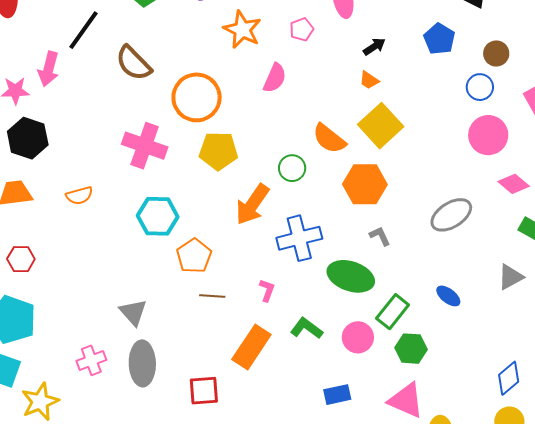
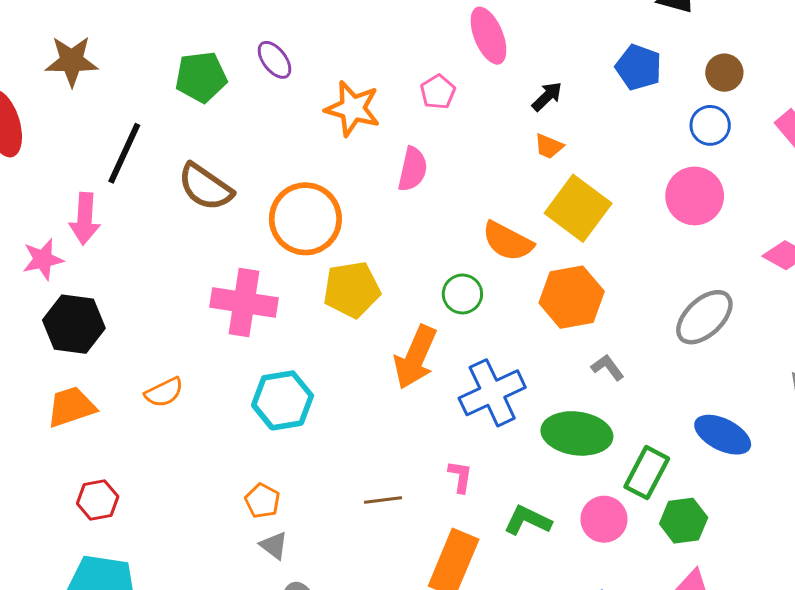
pink circle: (488, 135) -> (695, 196), moved
orange pentagon: (194, 256) -> (262, 501), moved, size x0.7
blue ellipse: (448, 296) -> (723, 435), size x1.5
gray triangle: (133, 312) -> (274, 545), size x0.7

